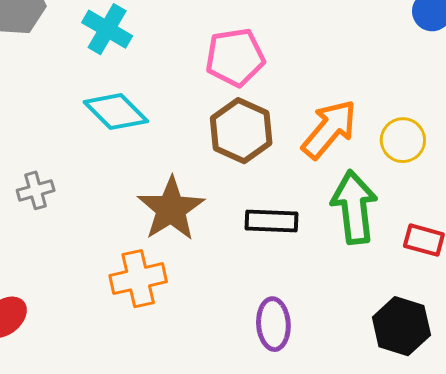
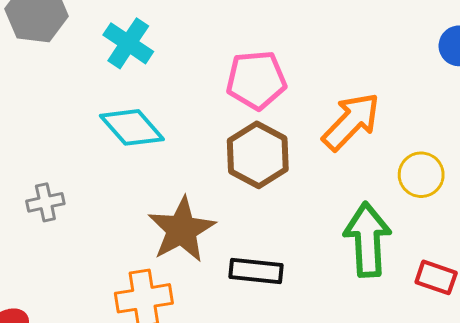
orange arrow: (329, 129) -> (351, 122), moved
black rectangle: (272, 221) -> (256, 271), moved

